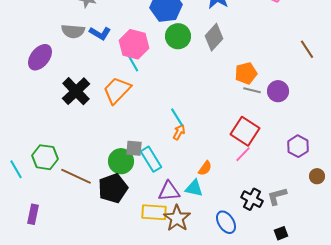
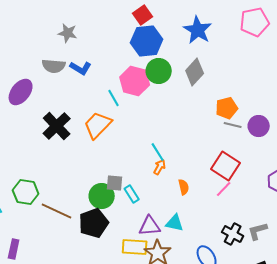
pink hexagon: (134, 44) -> (135, 81), moved
cyan rectangle: (151, 159) -> (132, 194), size x0.7
orange semicircle: (205, 168) -> (184, 187), moved, turned -49

